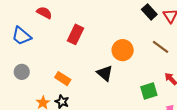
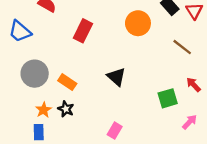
orange circle: (123, 50) -> (138, 23), moved
gray circle: (22, 72) -> (35, 74), moved, size x1.5

